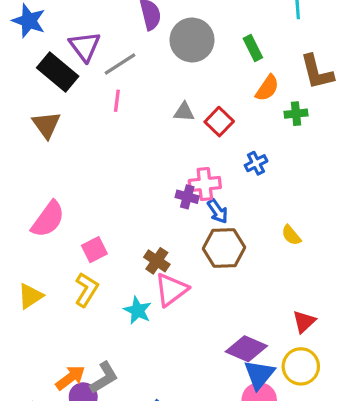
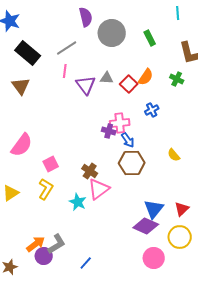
purple triangle: (85, 46) -> (86, 85), moved
orange semicircle: (267, 88) -> (146, 77), moved
green cross: (296, 114) -> (177, 79), turned 32
blue triangle: (259, 374) -> (154, 209), moved

